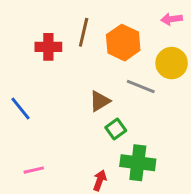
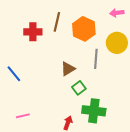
gray line: (141, 87) -> (96, 59), turned 72

